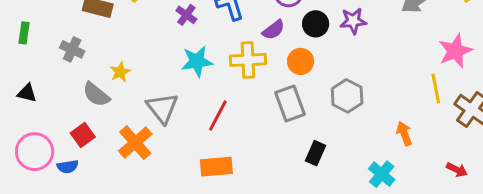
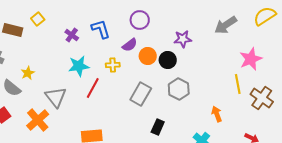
black circle: (316, 24) -> (168, 60), moved
yellow cross: (248, 60) -> (113, 65), size x0.6
orange circle: (301, 61) -> (148, 56), moved
gray rectangle: (290, 104) -> (141, 94), turned 50
red line: (218, 116) -> (93, 88), moved

